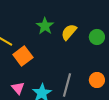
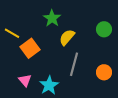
yellow semicircle: (69, 32) -> (67, 37), moved
gray line: (67, 85) -> (74, 64), moved

